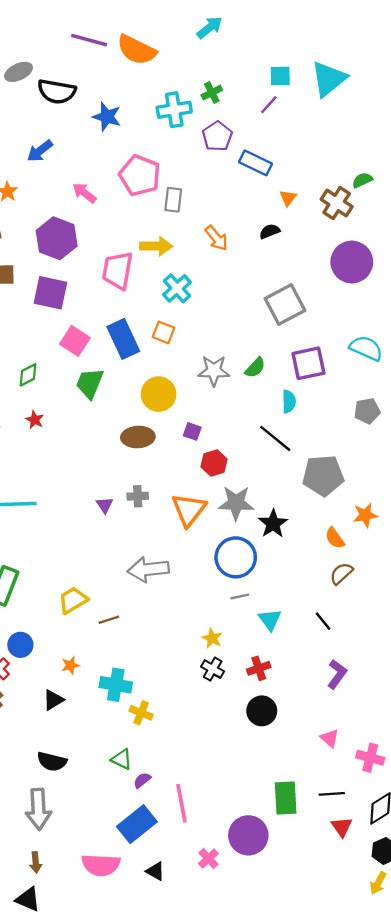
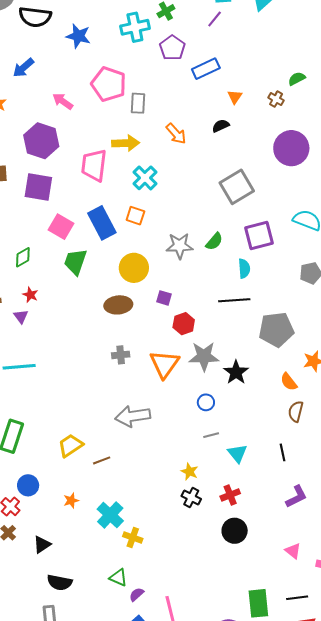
blue rectangle: (256, 163) -> (206, 69), turned -48
brown cross: (337, 203) -> (276, 99), size x0.6
black line: (275, 438) -> (234, 300), turned -40
purple triangle: (105, 505) -> (21, 316), moved
blue circle: (236, 557) -> (206, 402), size x0.5
brown semicircle: (341, 573) -> (296, 411), turned -30
black line: (323, 621) -> (282, 452), turned 30
purple L-shape: (337, 674) -> (296, 497), turned 30
cyan cross: (116, 685) -> (110, 515), turned 36
black triangle: (53, 700) -> (42, 545), moved

